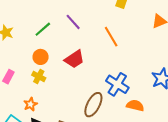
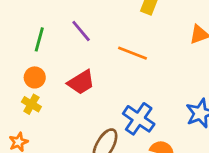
green line: (43, 29) -> (39, 39), turned -36
orange line: (111, 37) -> (133, 53), turned -40

